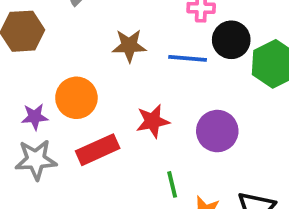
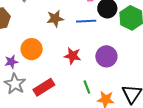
red star: (153, 121) -> (72, 56), turned 30
red rectangle: (98, 150) -> (44, 87), moved
gray star: (36, 160) -> (15, 84), turned -30

